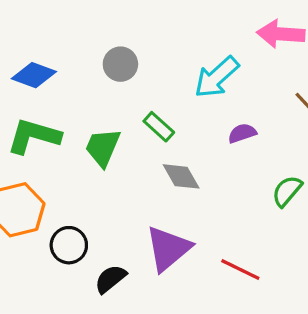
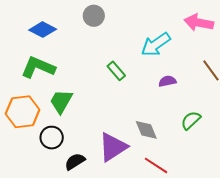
gray circle: (120, 64) -> (94, 16), moved
green trapezoid: (103, 147) -> (61, 101), moved
gray diamond: (181, 176) -> (146, 130), moved

